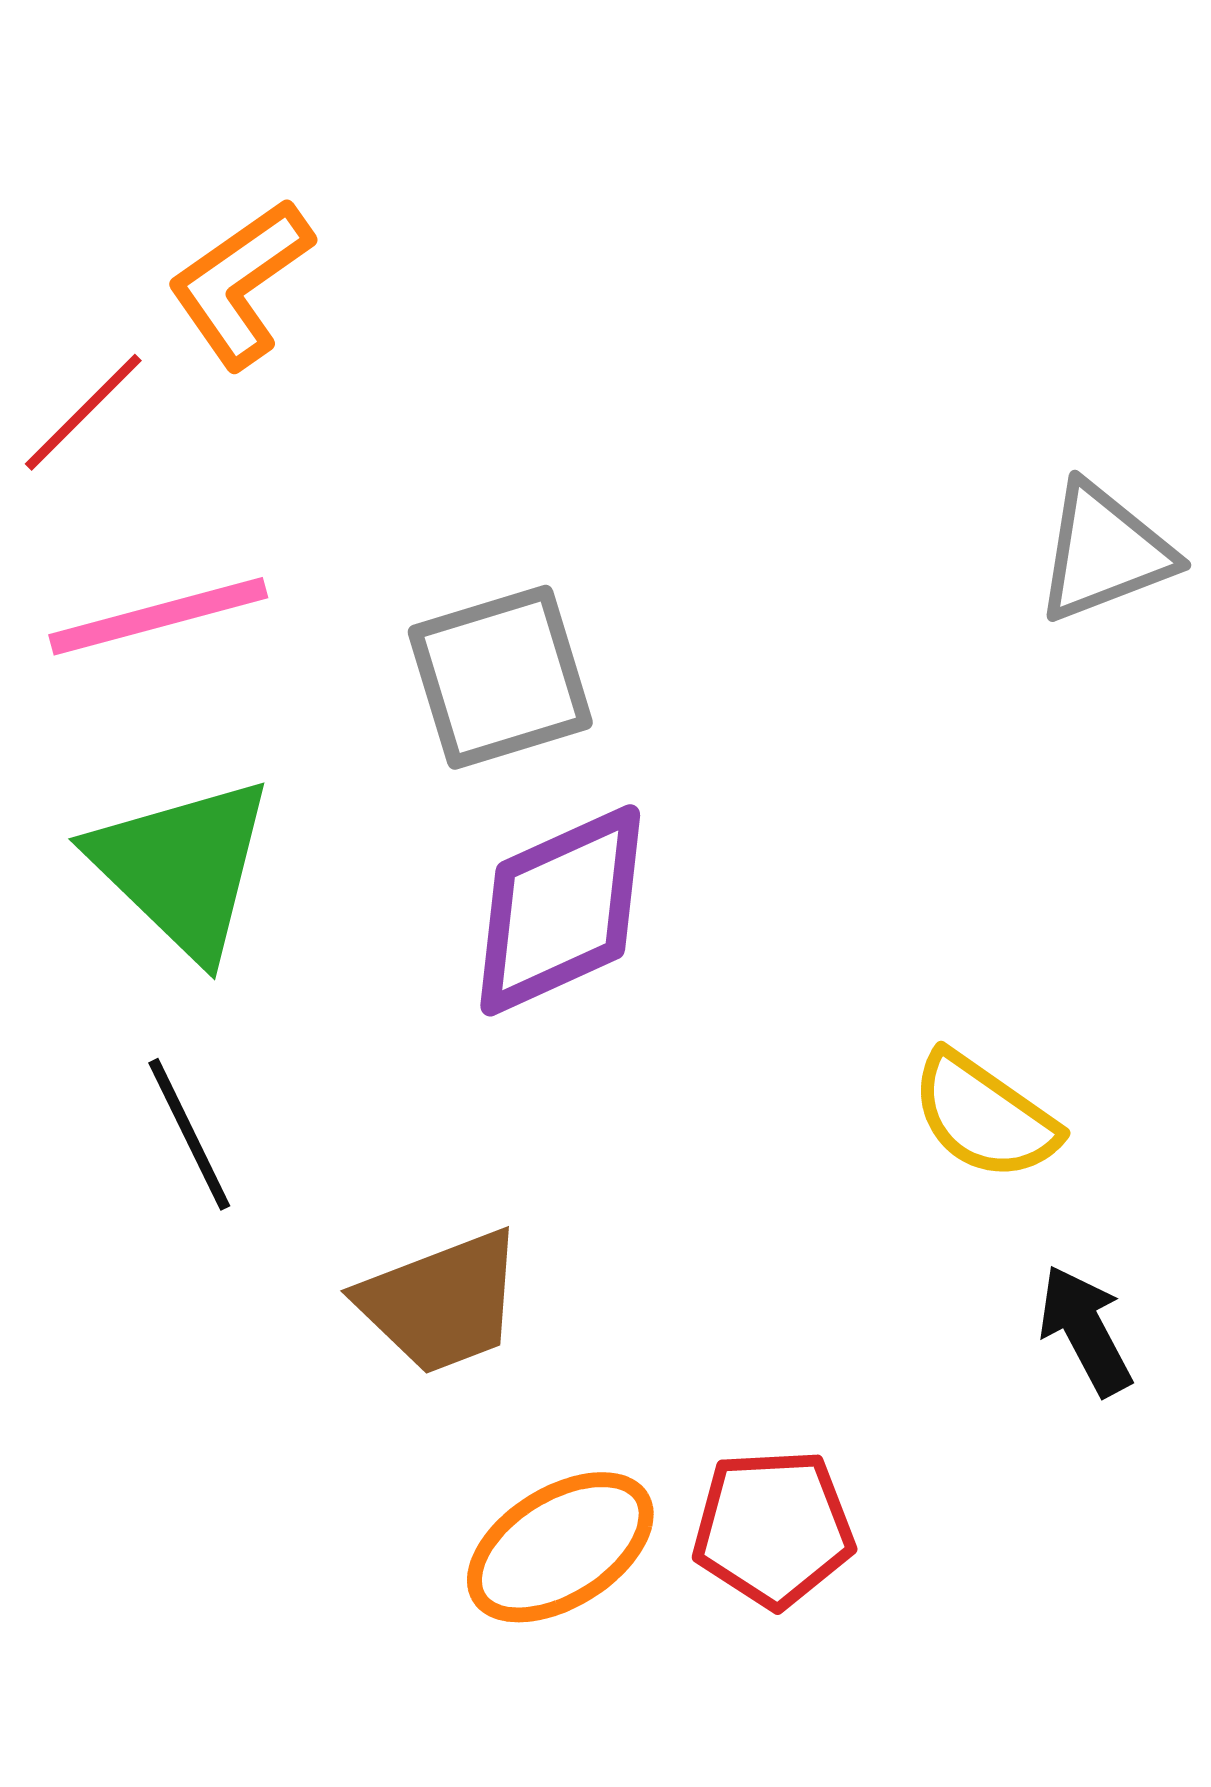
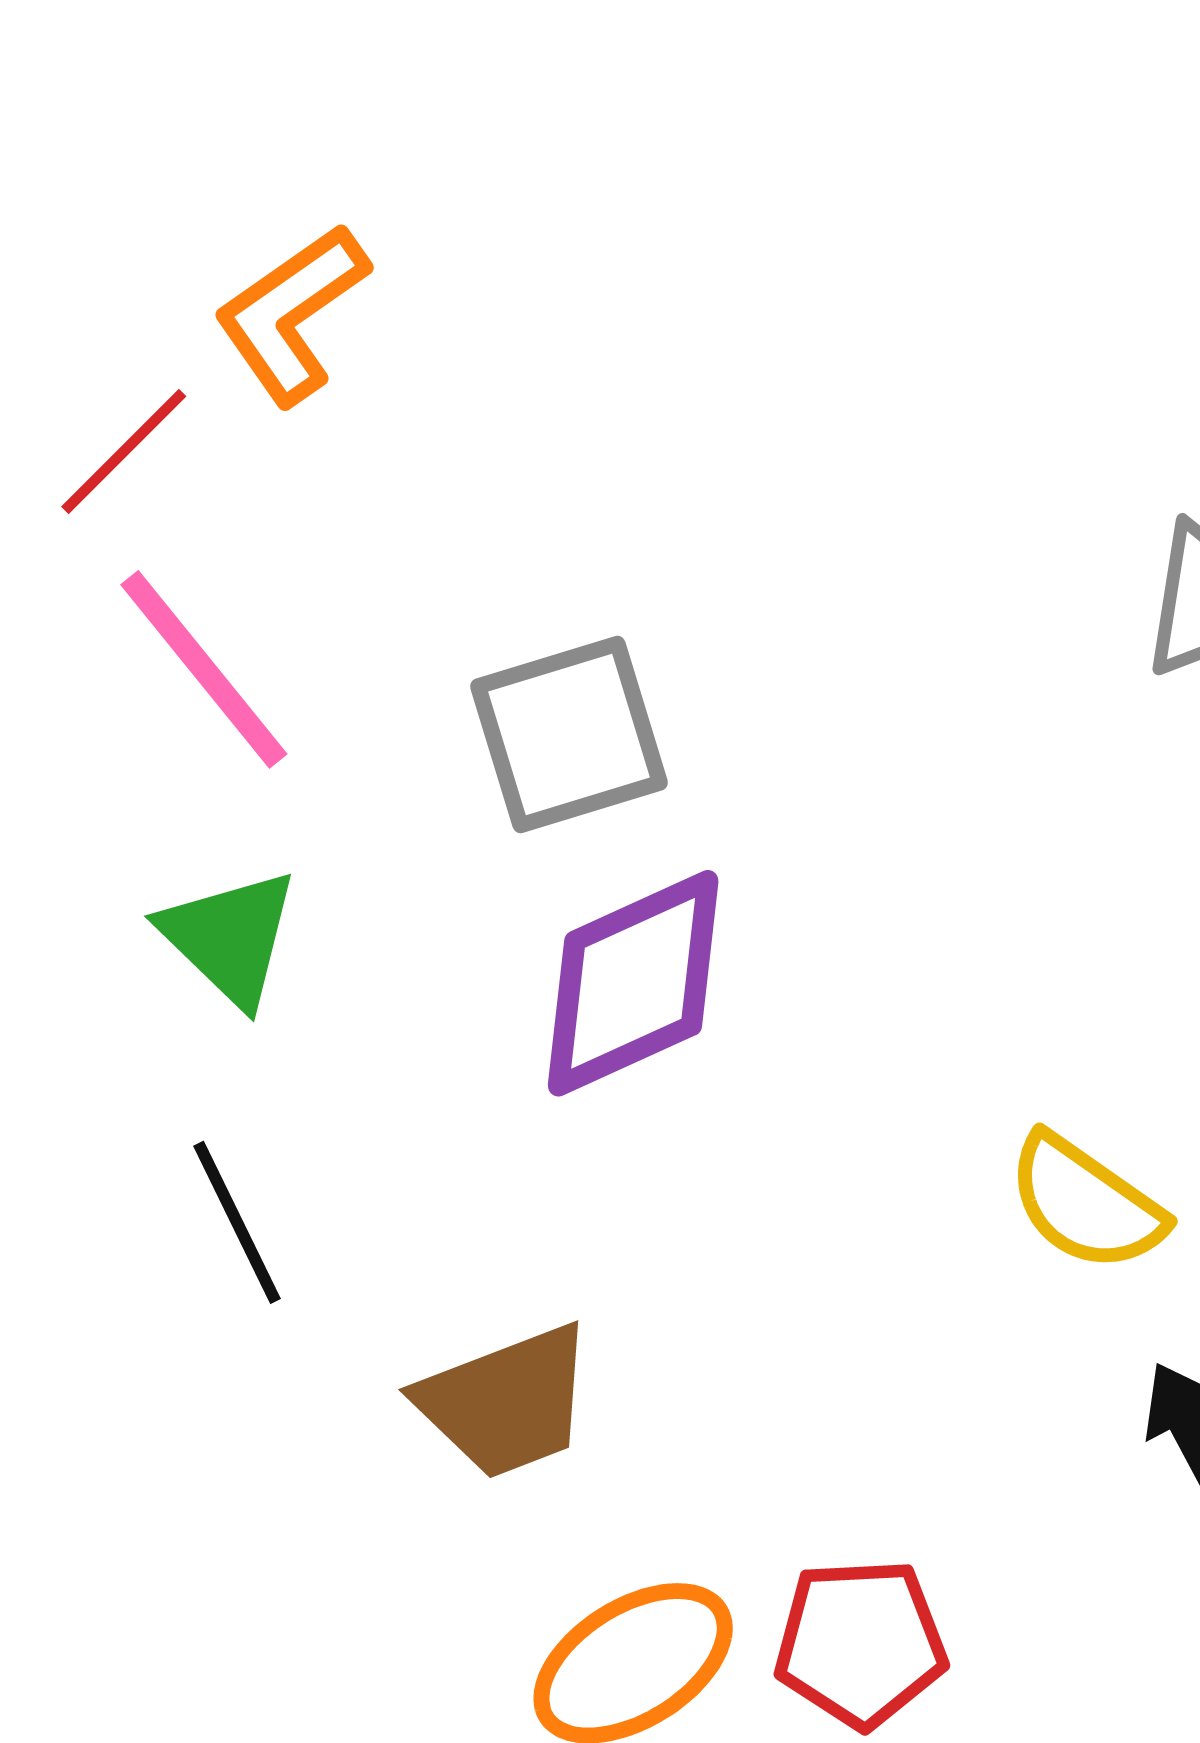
pink line: (158, 616) -> (204, 669), turned 66
green triangle: (182, 867) -> (230, 937), size x0.7

